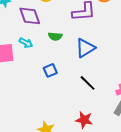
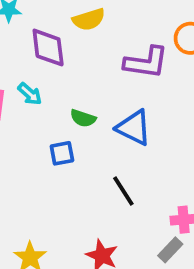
green semicircle: (55, 36) -> (83, 118), moved
blue triangle: (85, 48) -> (134, 128), turned 45

